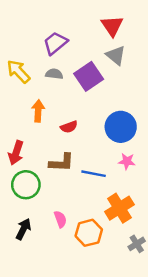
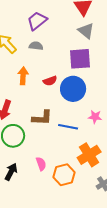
purple square: (89, 76) -> (80, 59), moved, turned 30
red semicircle: (69, 127) -> (50, 81), moved
blue circle: (121, 127) -> (73, 89), moved

